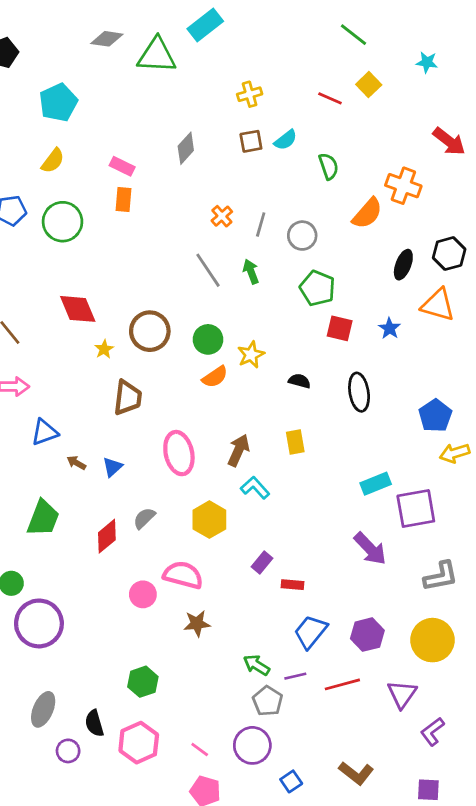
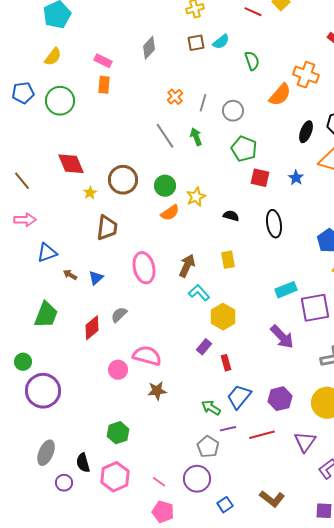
yellow hexagon: (209, 520) -> (223, 317), moved
red rectangle: (293, 585) -> (226, 363), turned 70
green arrow: (256, 665) -> (211, 408), moved

